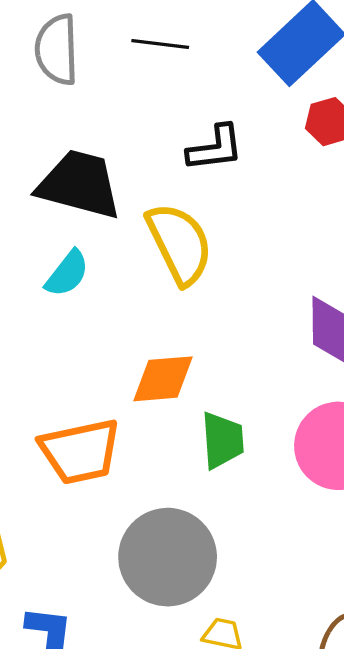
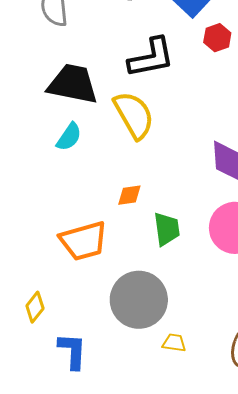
black L-shape: (215, 148) -> (151, 58), size x1.4
orange diamond: (163, 379) -> (129, 195), size x0.7

